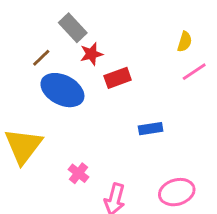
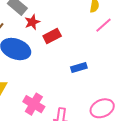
pink cross: (78, 173) -> (34, 104), size x1.5

